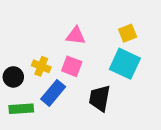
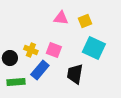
yellow square: (128, 33) -> (85, 21), moved
pink triangle: (76, 36) -> (61, 18), moved

